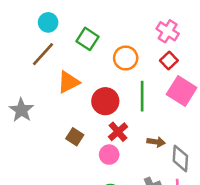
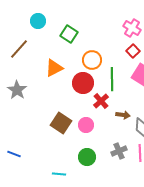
brown line: (43, 54) -> (19, 49), moved
orange circle: (126, 58) -> (92, 60), moved
red cross: (118, 132) -> (101, 101), moved
brown square: (75, 137) -> (61, 123), moved, size x1.5

